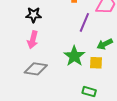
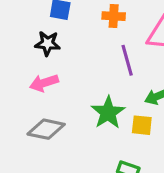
purple line: (84, 22) -> (127, 60), turned -42
pink arrow: (33, 40) -> (44, 83), turned 54

